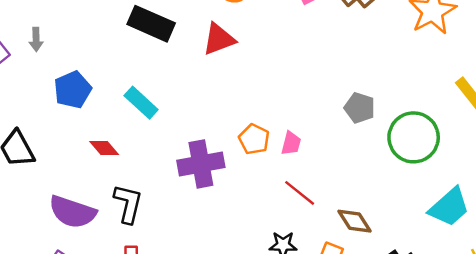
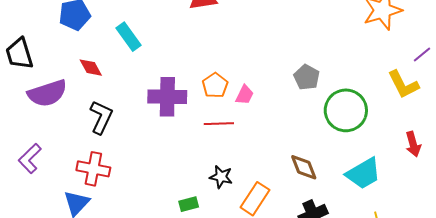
red line: (300, 193) -> (219, 124), moved, turned -52
purple semicircle: (72, 212) -> (47, 93), moved, turned -48
brown diamond: (355, 221) -> (304, 167), moved

